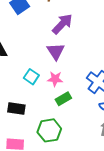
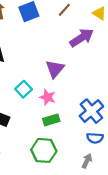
purple arrow: (62, 24) -> (82, 38), moved
green hexagon: (49, 130) -> (44, 150), moved

